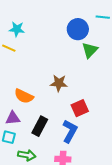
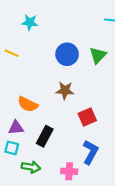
cyan star: (17, 29) -> (30, 22), moved
blue circle: (78, 29) -> (67, 54), moved
blue L-shape: (70, 131) -> (90, 152), moved

